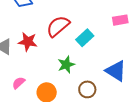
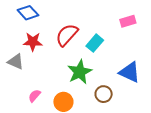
red star: (28, 42) -> (33, 42), moved
green star: (66, 65) -> (80, 72), size x1.4

